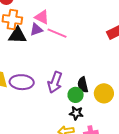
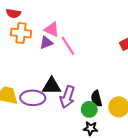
pink line: (57, 33) -> (68, 46), turned 36
black triangle: (17, 35) -> (52, 86), moved

